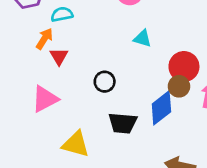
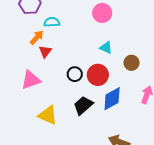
red circle: (184, 67) -> (98, 75), moved
brown circle: (179, 86) -> (131, 63), moved
black trapezoid: (123, 123) -> (83, 105), turned 125

